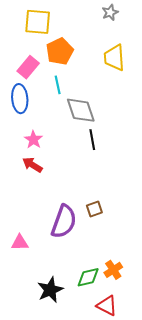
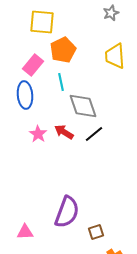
black line: (92, 140) -> (94, 134), turned 60
red arrow: (32, 165) -> (64, 132), moved
brown square: (94, 209) -> (96, 232), moved

